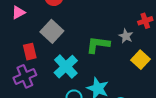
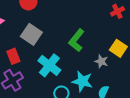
gray star: (126, 36) -> (101, 61), moved
green L-shape: (98, 45) -> (76, 40), turned -50

